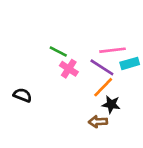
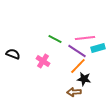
green line: (58, 52) -> (55, 39), moved
pink cross: (69, 69) -> (43, 61), moved
black semicircle: (22, 95) -> (13, 54), moved

